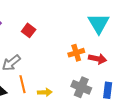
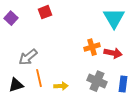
red square: (29, 30) -> (45, 12), moved, turned 32

